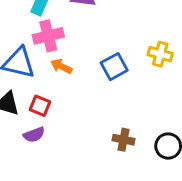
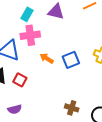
orange arrow: (61, 66) -> (47, 58), moved
purple semicircle: (34, 135) -> (15, 109), moved

